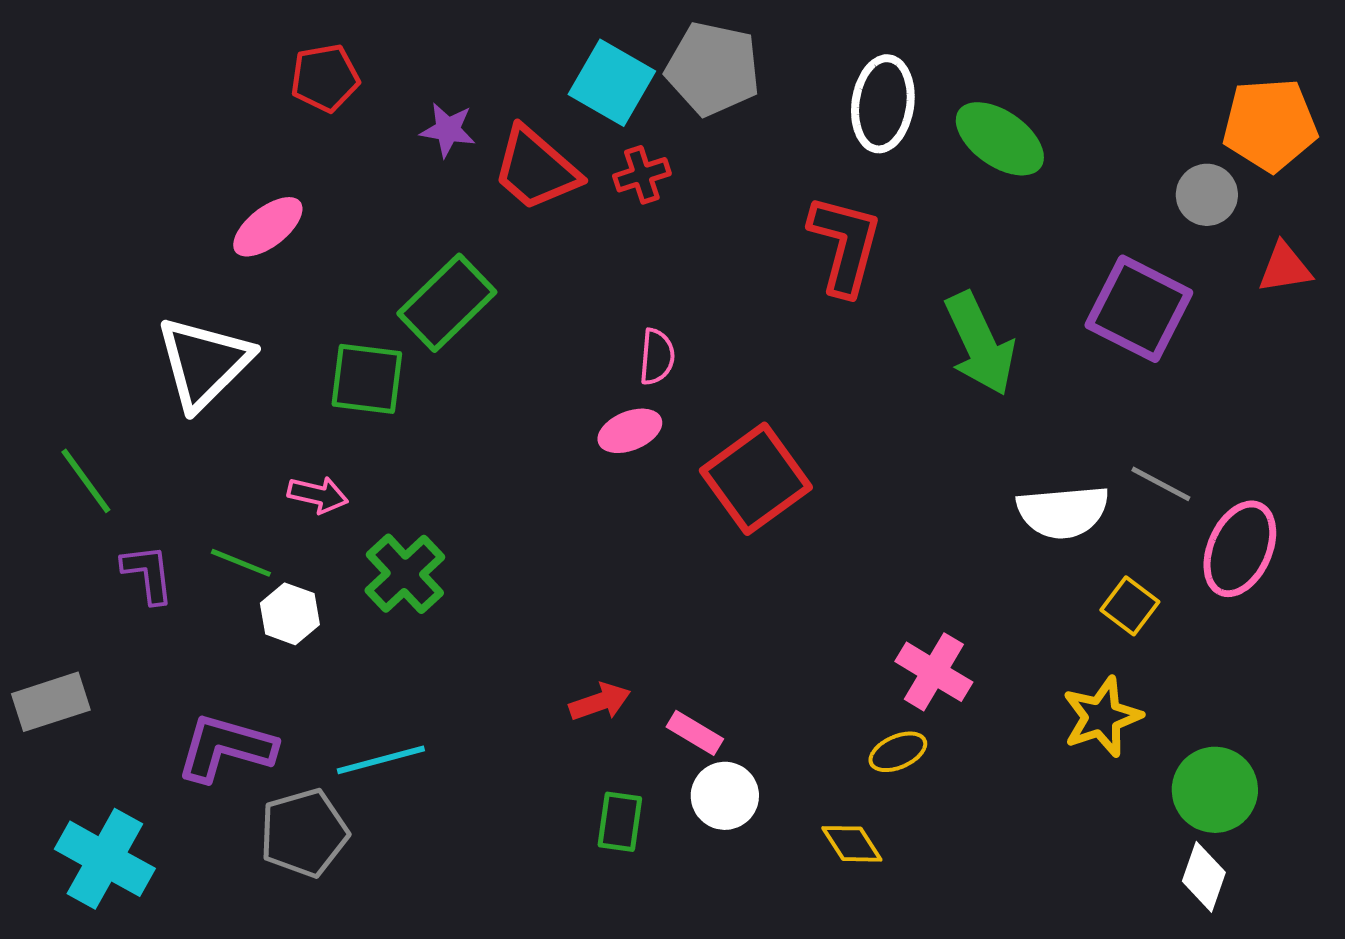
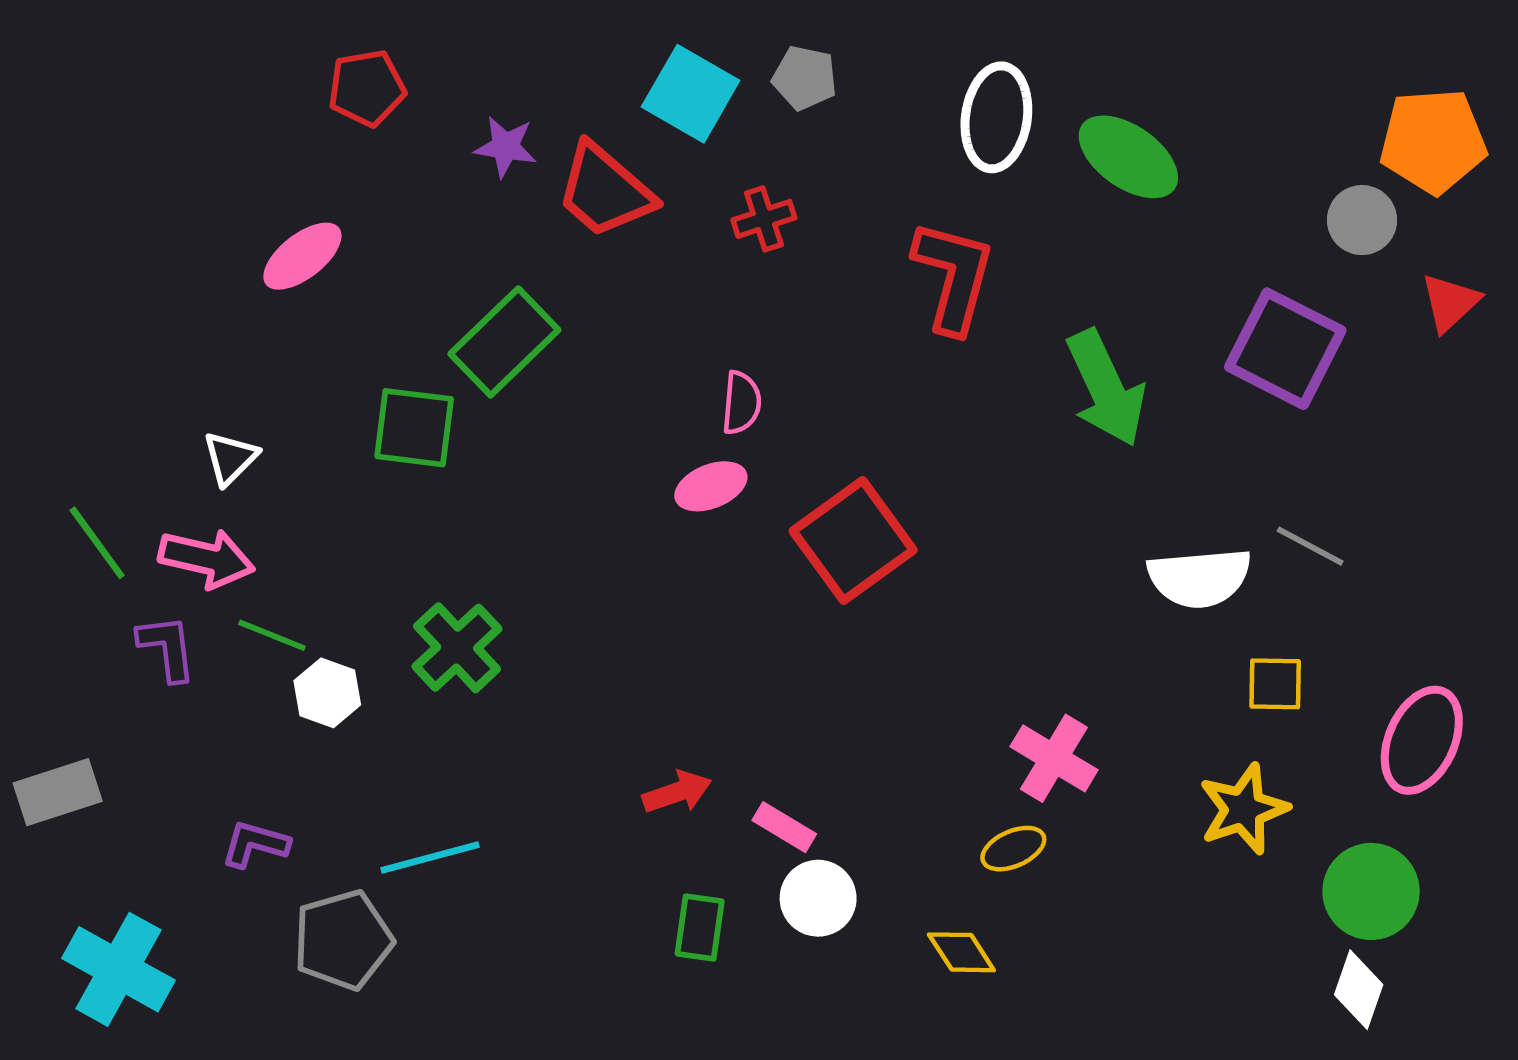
gray pentagon: (713, 69) -> (805, 78), size x0.6
red cross: (642, 175) -> (764, 219), moved
red triangle: (1285, 268) -> (1450, 302), turned -34
white triangle: (204, 363) -> (230, 458), moved, size x0.5
pink arrow: (318, 495) -> (207, 559), moved, size x1.4
pink ellipse: (1240, 549) -> (1422, 740), moved
yellow square: (1130, 606) -> (1275, 684), turned -36
purple L-shape: (226, 748) -> (255, 844), size x0.6

